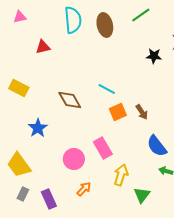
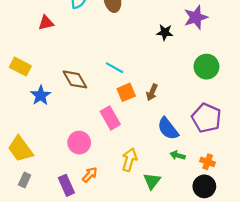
brown arrow: (142, 112) -> (152, 92), turned 56
blue star: (38, 128) -> (41, 95), moved
pink rectangle: (103, 148) -> (110, 118), moved
purple rectangle: (49, 199) -> (66, 185), moved

